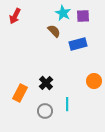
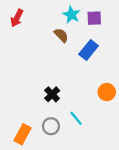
blue rectangle: (78, 44) -> (89, 50), turned -36
orange rectangle: (20, 93) -> (23, 134), moved
cyan line: (67, 104) -> (76, 118), turned -40

